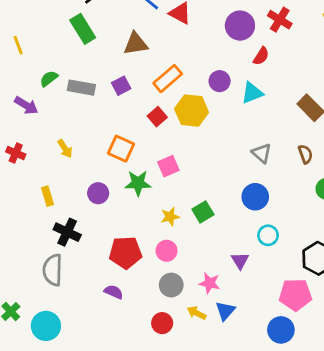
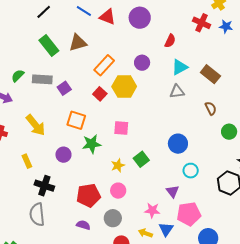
red cross: (280, 20) -> (201, 23), moved
purple circle: (240, 26) -> (140, 18), moved
green rectangle: (83, 29) -> (49, 46), moved
purple square: (121, 86) -> (64, 88), moved
cyan triangle: (252, 93) -> (180, 67), moved
yellow arrow: (65, 149) -> (36, 125), size x1.6
gray triangle: (262, 153) -> (177, 91), moved, turned -42
pink square: (168, 166) -> (121, 128), moved, turned 35
gray circle: (171, 285) -> (113, 218), moved
pink pentagon: (295, 295) -> (189, 214), moved

